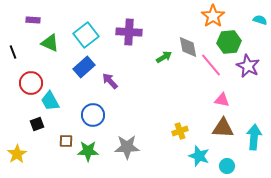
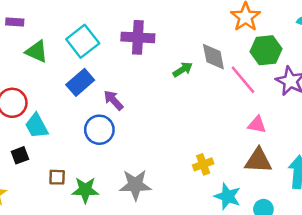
blue circle: (93, 115) -> (99, 130), moved

